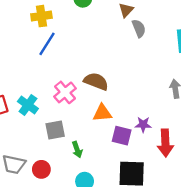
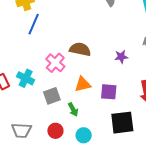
orange triangle: (102, 113) -> (83, 84), moved
purple star: (143, 125) -> (121, 57), moved
red circle: (41, 169) -> (55, 131), moved

